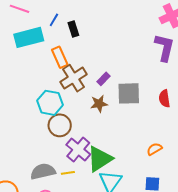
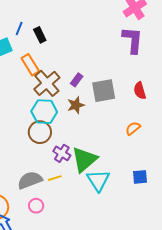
cyan hexagon: (50, 103) -> (44, 112), moved
orange semicircle: (154, 149) -> (133, 128), moved
purple cross: (78, 150) -> (62, 153), size x0.7

